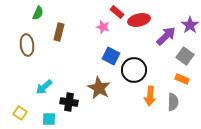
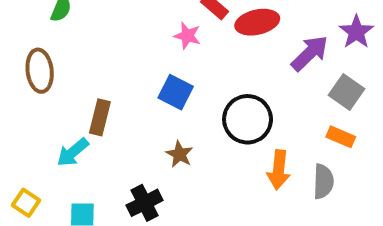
brown rectangle: (59, 32) -> (100, 117), moved
blue square: (111, 56) -> (176, 92), moved
brown star: (99, 88) -> (180, 154), size x0.6
black cross: (69, 102) -> (145, 203), moved, turned -36

